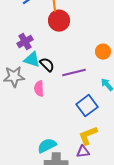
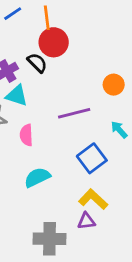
black semicircle: (47, 65) -> (37, 63), moved
yellow L-shape: (88, 136) -> (93, 199), turned 65
cyan semicircle: (47, 146) -> (37, 177), moved

